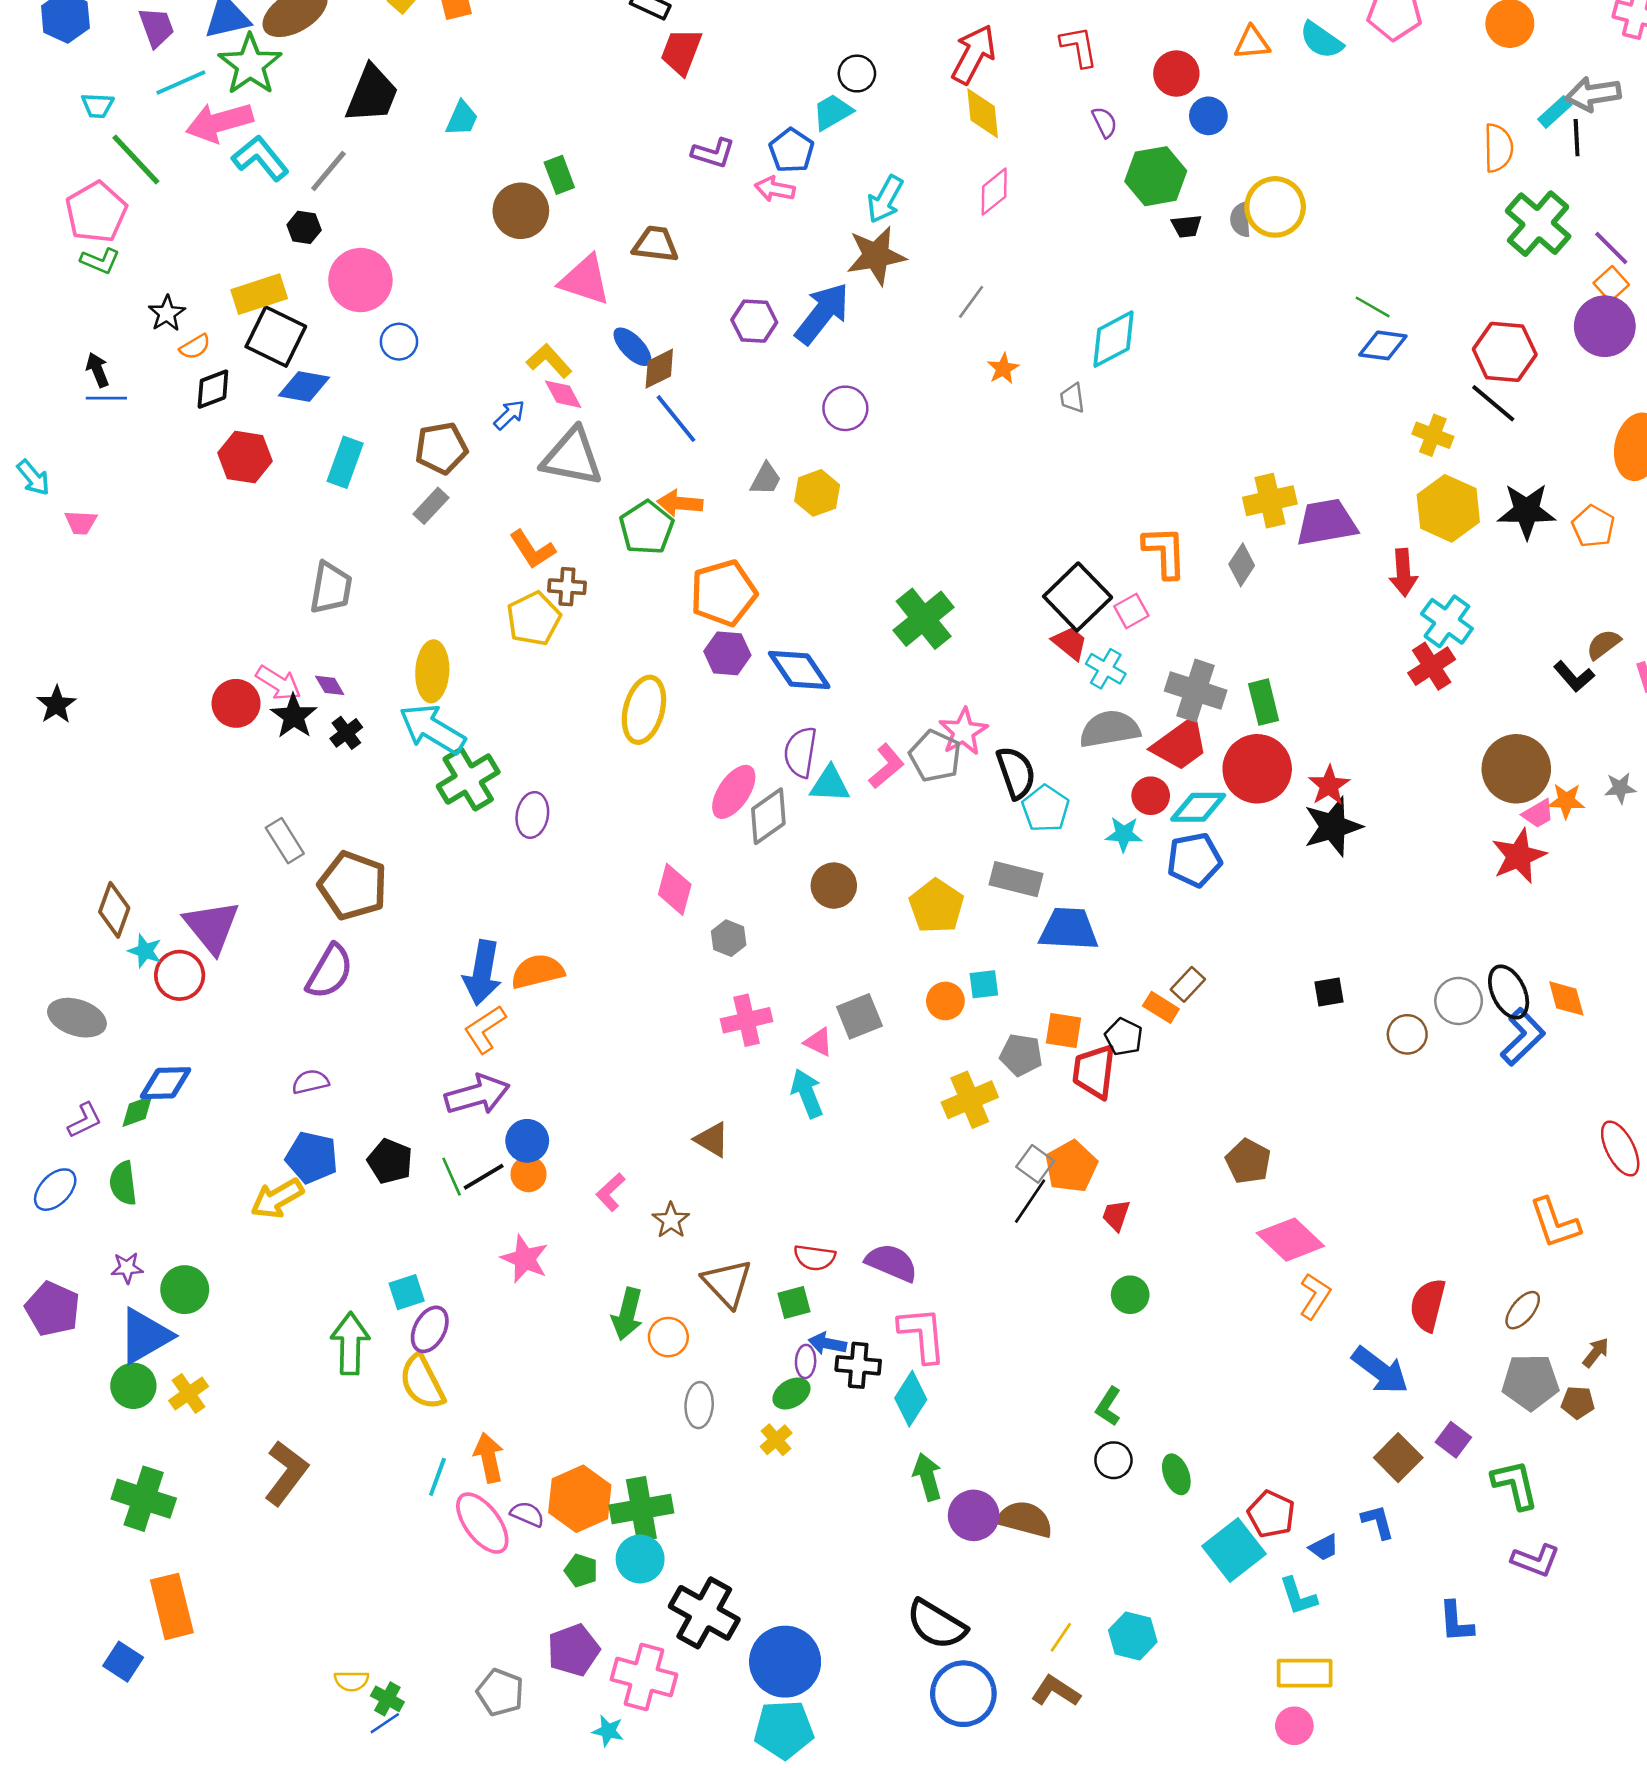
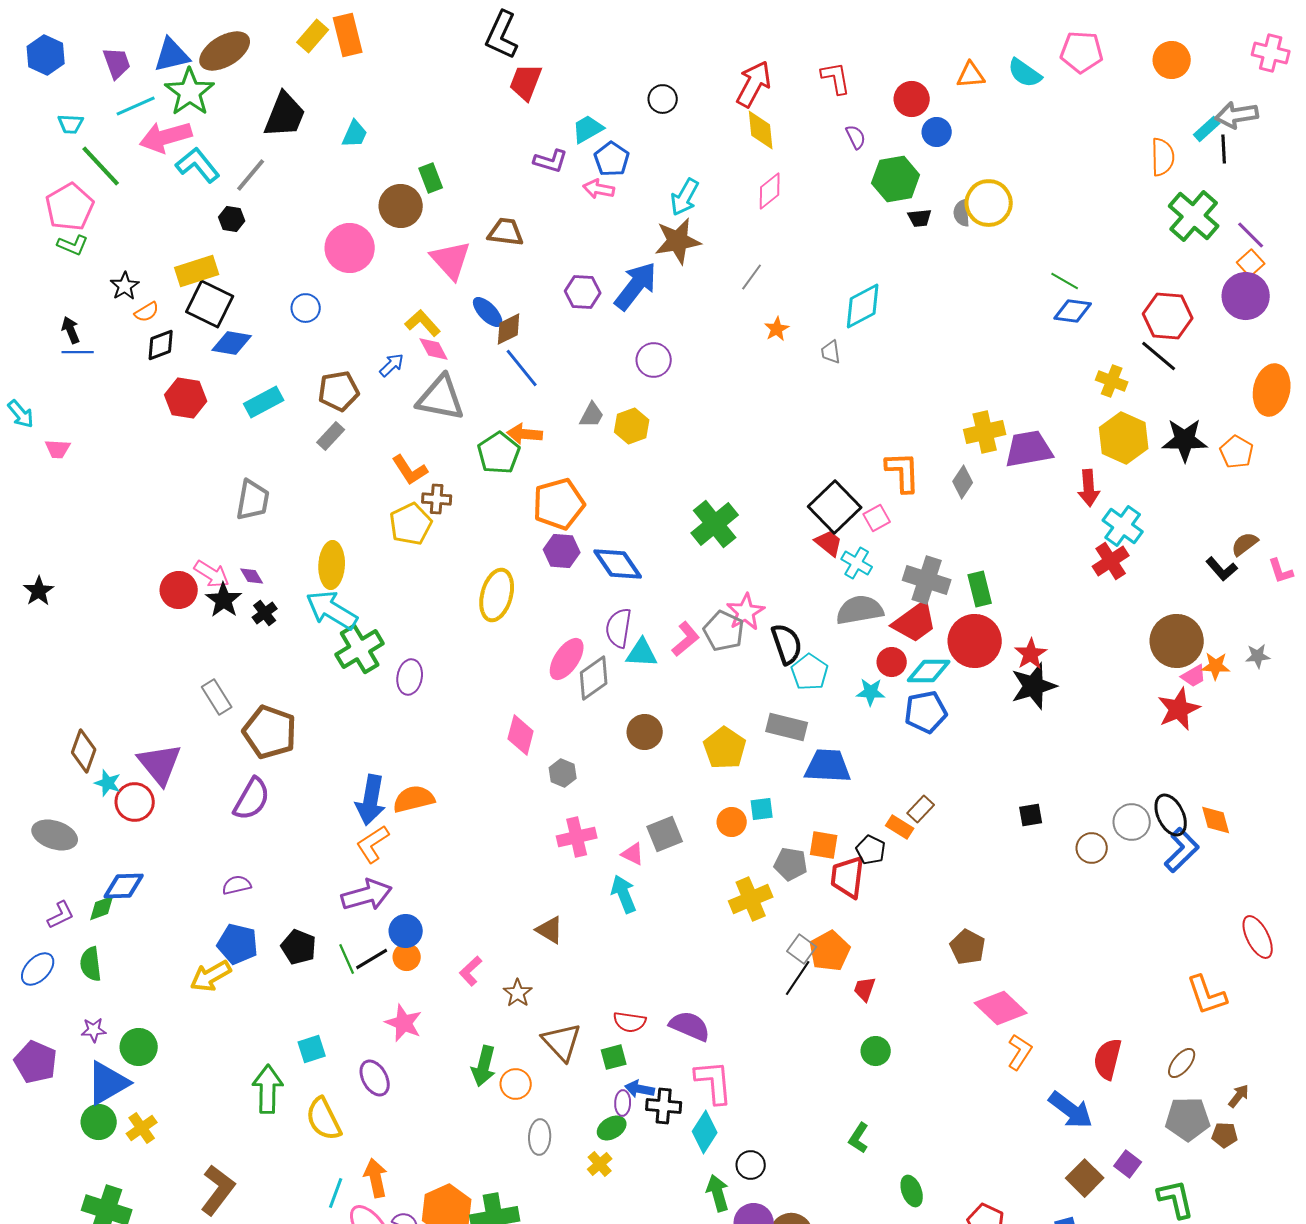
cyan trapezoid: (833, 112) -> (588, 129), moved
pink circle: (360, 280) -> (350, 248), moved
pink triangle: (585, 280) -> (451, 260), turned 30
cyan rectangle: (345, 462) -> (264, 402), turned 42
purple ellipse: (430, 1329) -> (375, 1078), moved, turned -57
black circle: (1113, 1460) -> (751, 1165), moved

